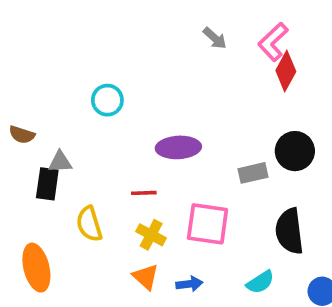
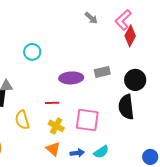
gray rectangle: (253, 173) -> (102, 72), moved
black semicircle: (289, 231) -> (126, 107), moved
cyan semicircle: (260, 282) -> (101, 152), moved

